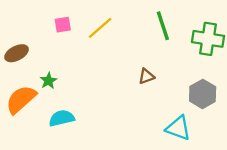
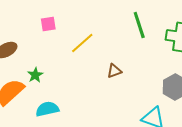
yellow line: (100, 28) -> (82, 43), moved
brown triangle: (146, 76) -> (114, 71), moved

